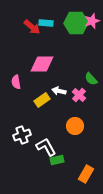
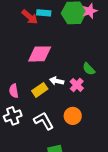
pink semicircle: (16, 82) -> (14, 91), moved
white cross: (22, 135) -> (13, 116), moved
white L-shape: (46, 147) -> (44, 121), moved

